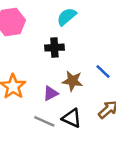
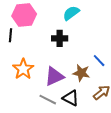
brown star: (73, 81) -> (81, 73), moved
purple triangle: (51, 93) -> (54, 76), size x1.5

